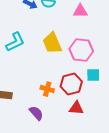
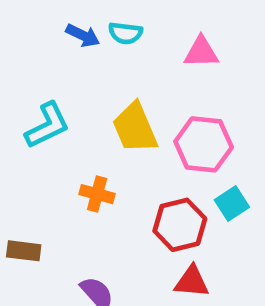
cyan square: (93, 75) -> (232, 203), turned -32
orange cross: (47, 89) -> (97, 194), moved

